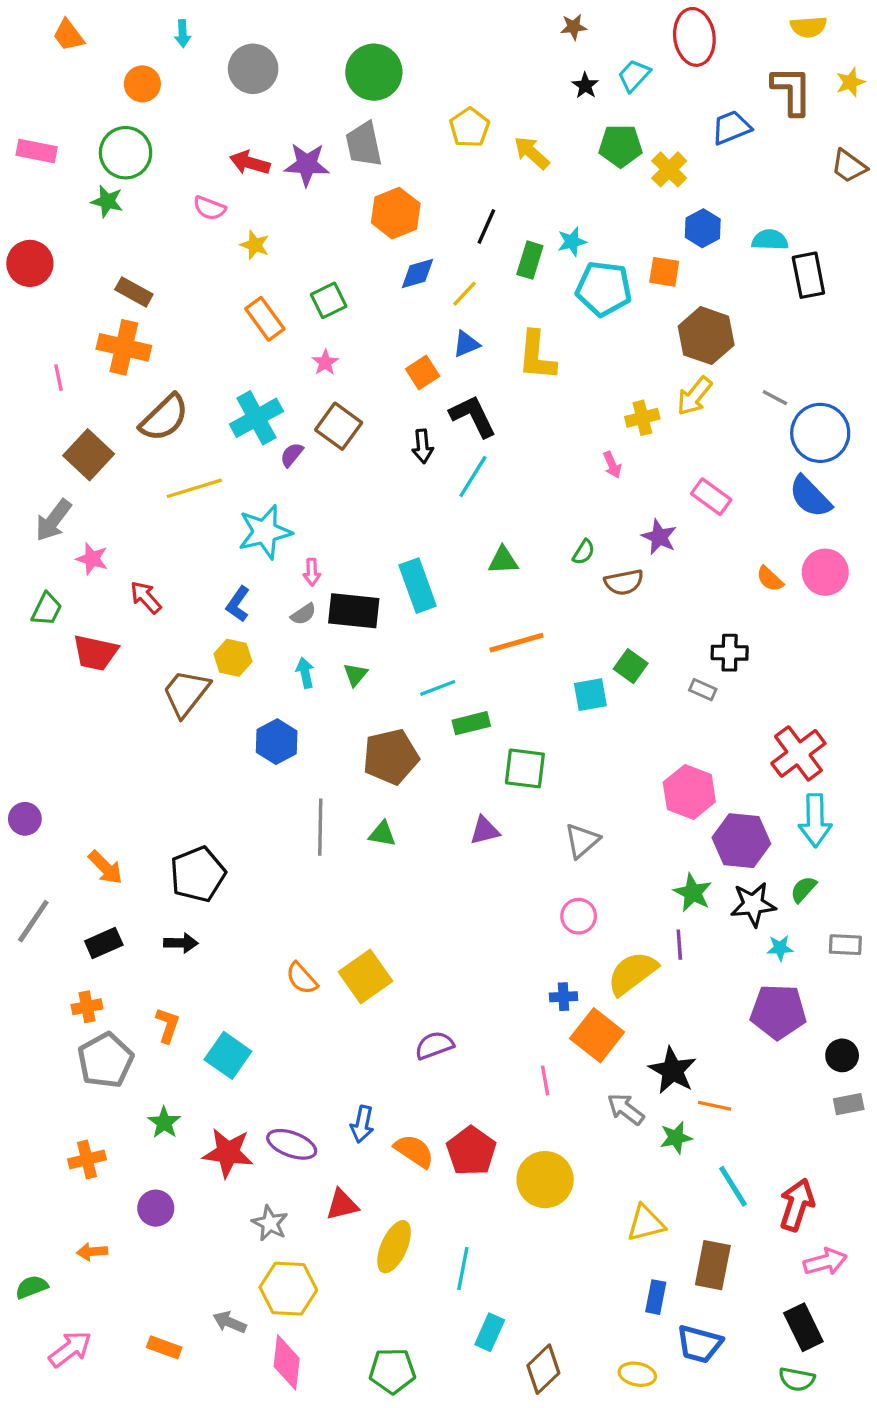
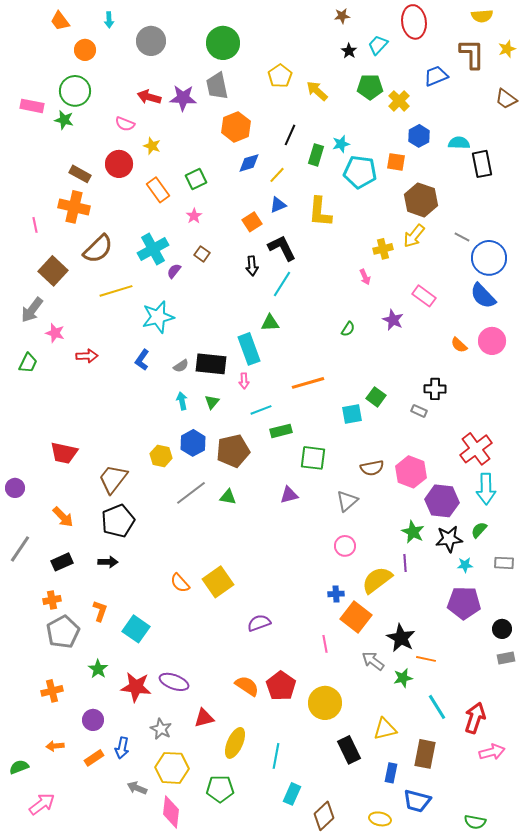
orange trapezoid: (69, 35) -> (60, 21), moved
pink rectangle: (37, 151) -> (32, 106), moved
red circle: (30, 263) -> (119, 164), moved
brown square: (339, 426) -> (202, 254), size x0.6
green triangle: (503, 560) -> (270, 323), moved
pink arrow: (312, 572) -> (244, 381), moved
brown semicircle: (624, 582) -> (372, 468), moved
red arrow: (146, 597) -> (87, 356), turned 130
red trapezoid: (95, 653) -> (64, 453), moved
yellow hexagon: (233, 658) -> (161, 456), moved
brown trapezoid: (186, 693) -> (113, 479), moved
blue hexagon: (277, 742) -> (193, 443), moved
gray line: (320, 827) -> (191, 493), turned 52
blue arrow: (362, 1124) -> (122, 748), moved
black rectangle: (803, 1327) -> (349, 750), moved
orange rectangle: (164, 1347) -> (94, 758), moved, turned -54
green pentagon: (392, 1371) -> (220, 789), moved

